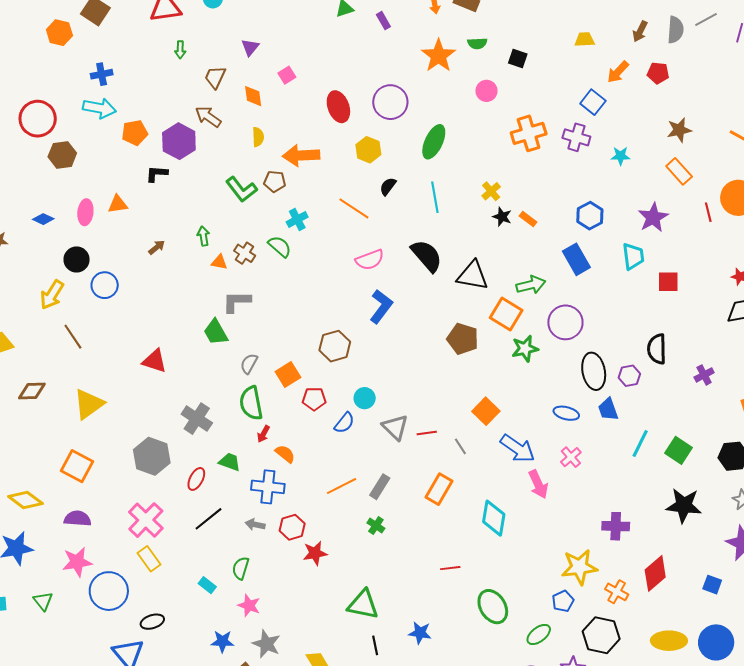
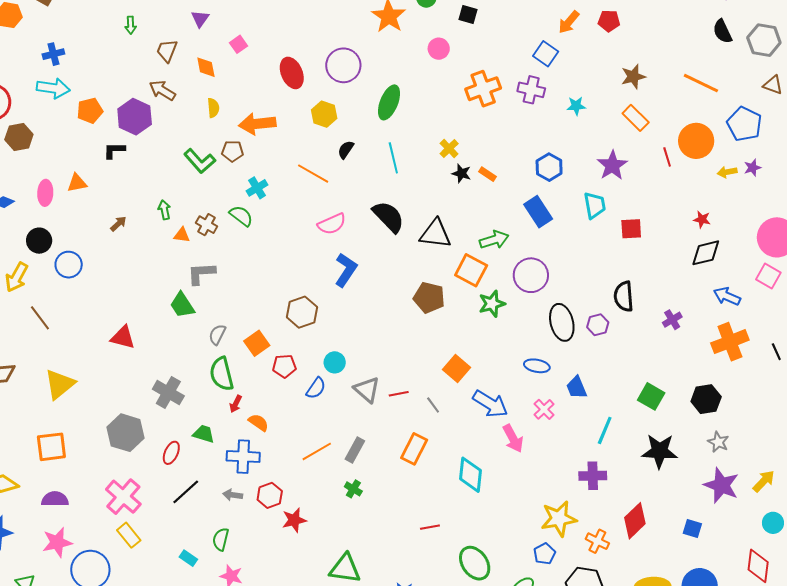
blue trapezoid: (608, 409) -> (577, 387), moved
cyan line: (640, 444) -> (605, 430), moved
orange square: (77, 466) -> (51, 447), turned -32

